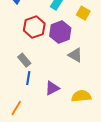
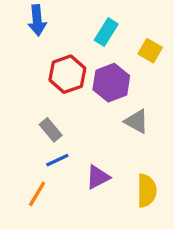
blue line: (28, 78) -> (57, 160), turned 56
yellow semicircle: (81, 96) -> (147, 191), turned 96
orange line: (16, 108) -> (37, 194), moved

